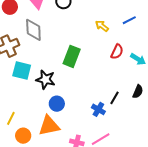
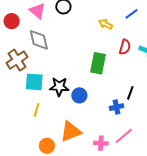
green rectangle: (72, 56) -> (98, 63), moved
blue circle: (57, 104) -> (79, 95), moved
blue cross: (98, 109) -> (116, 107), turned -32
yellow line: (11, 118) -> (37, 110), moved

